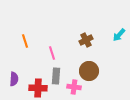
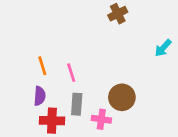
brown cross: (86, 40) -> (118, 14), moved
orange line: (25, 41) -> (42, 66), moved
purple semicircle: (14, 79) -> (40, 96), moved

